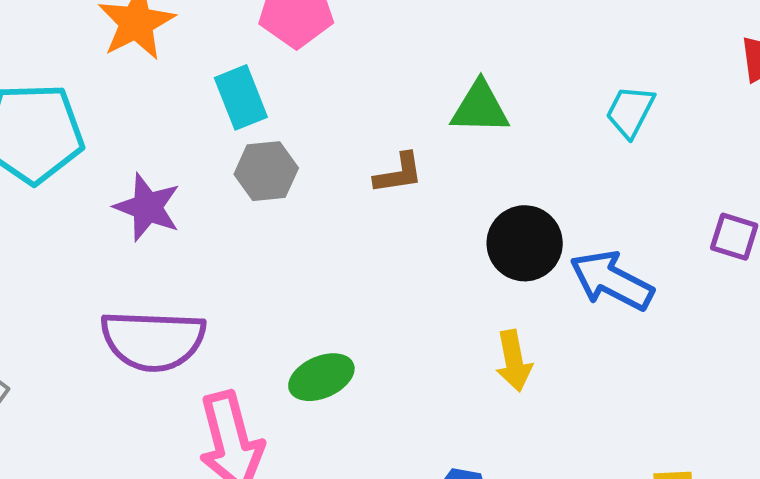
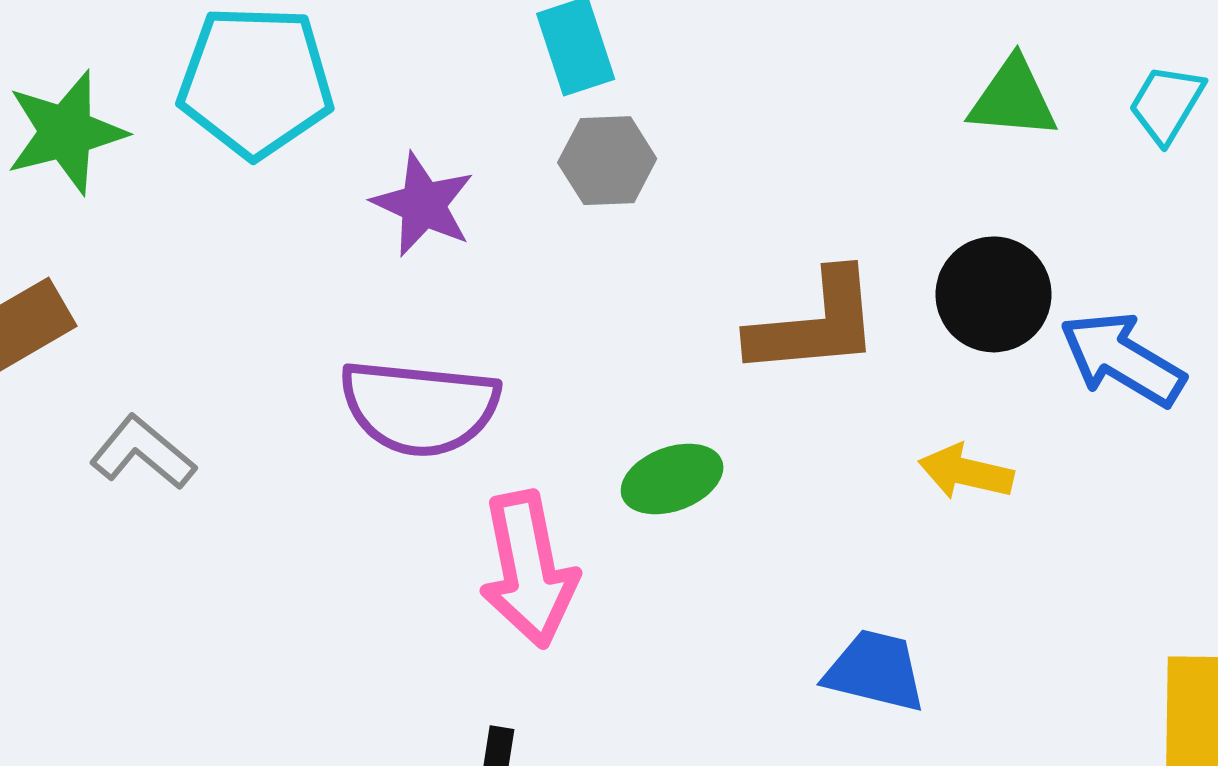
green triangle: (480, 108) -> (1013, 99), moved
brown L-shape: (399, 173) -> (815, 324), moved, size x1.8
yellow arrow: (514, 361) -> (966, 472), turned 110

